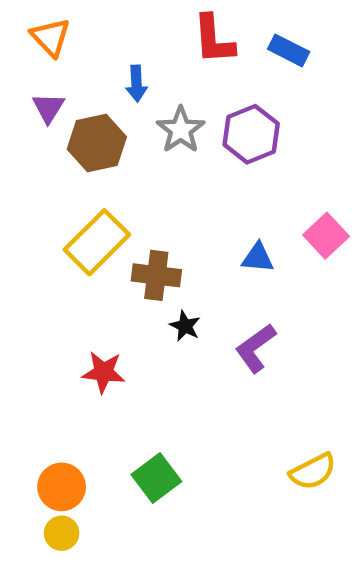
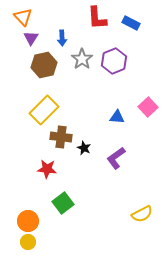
purple triangle: (48, 108) -> (31, 38), moved
brown cross: (156, 275) -> (61, 137), moved
green square: (156, 478) -> (63, 203), moved

